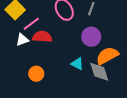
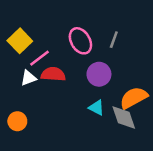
purple circle: (91, 37) -> (99, 74), moved
orange circle: (36, 74) -> (17, 121), moved

